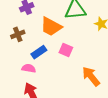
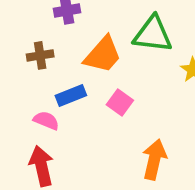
orange trapezoid: (51, 27) -> (103, 55), turned -90
orange arrow: (91, 76) -> (154, 159), turned 40

